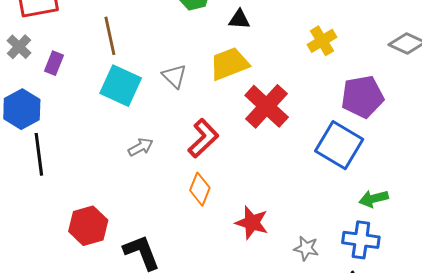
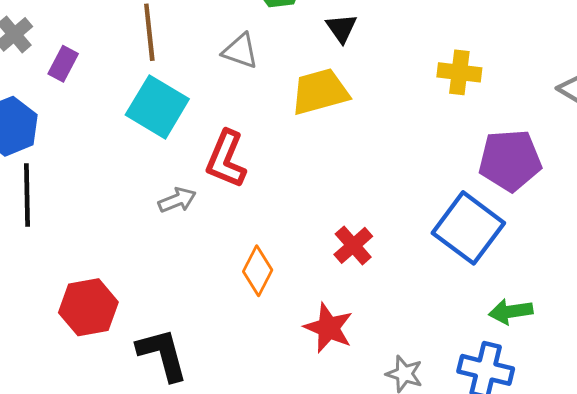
black triangle: (239, 19) -> (341, 28), turned 45
yellow cross: (322, 41) -> (459, 72), turned 32
gray triangle: (174, 76) -> (240, 51), moved, turned -32
red cross: (267, 106) -> (353, 245), moved, size x0.6
red L-shape: (203, 138) -> (226, 159), moved, turned 150

